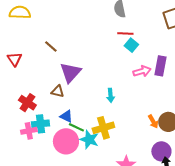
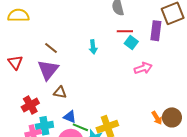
purple rectangle: (161, 66) -> (156, 31), moved
purple triangle: (70, 72) -> (48, 70), moved
cyan arrow: (111, 95) -> (93, 47), moved
red cross: (27, 103) -> (30, 105), turned 30

